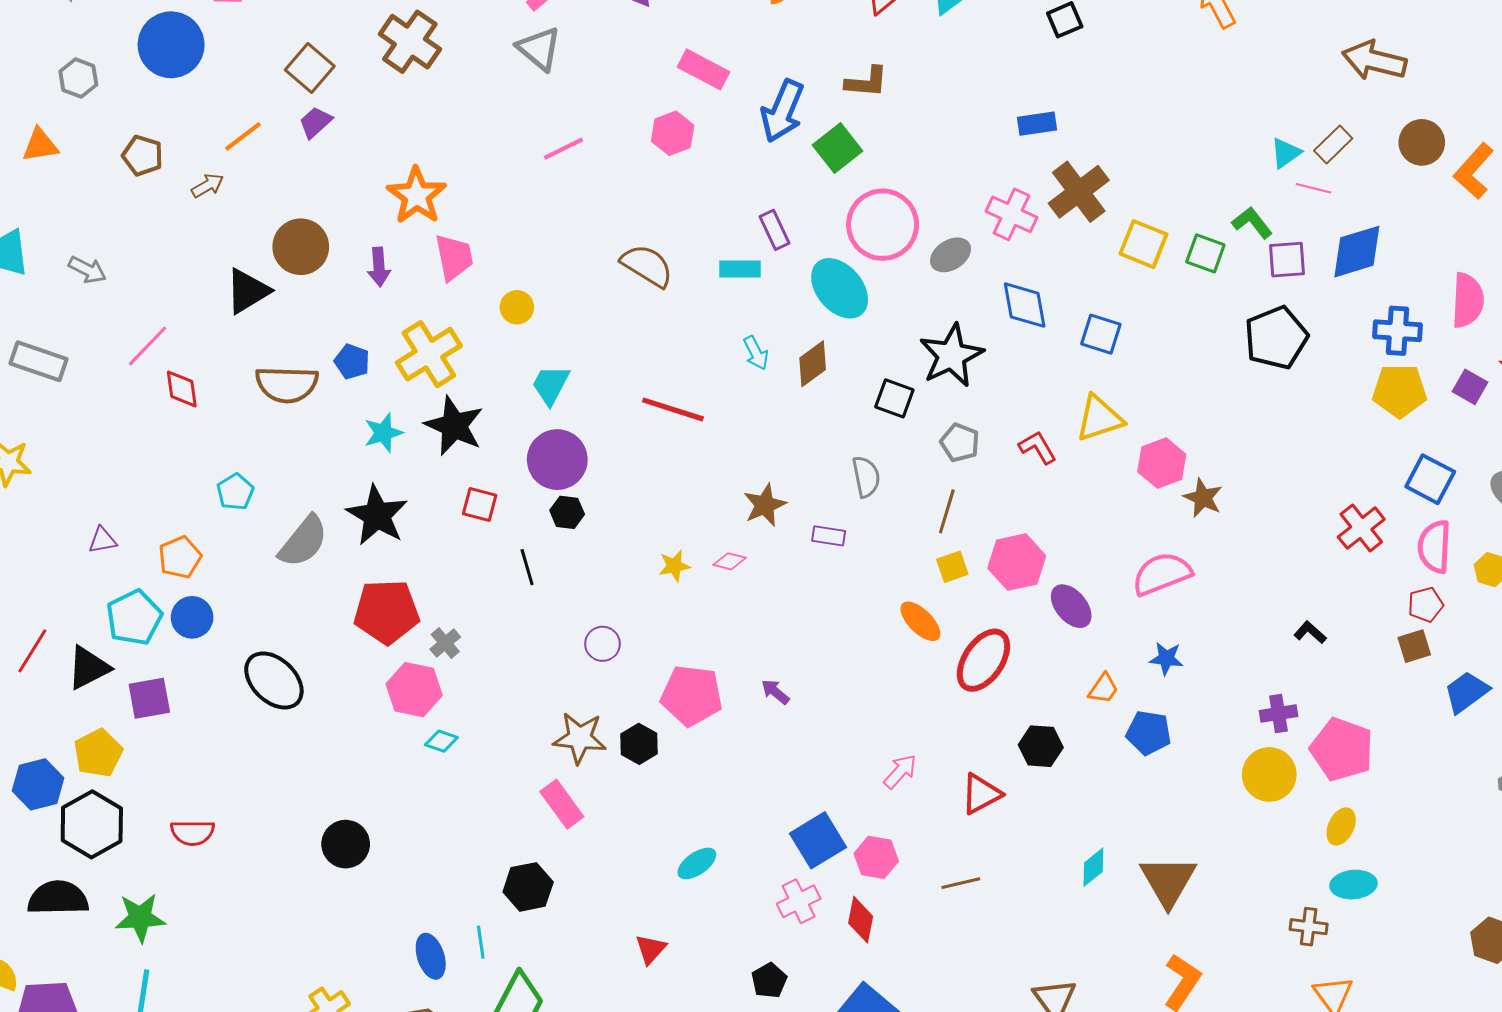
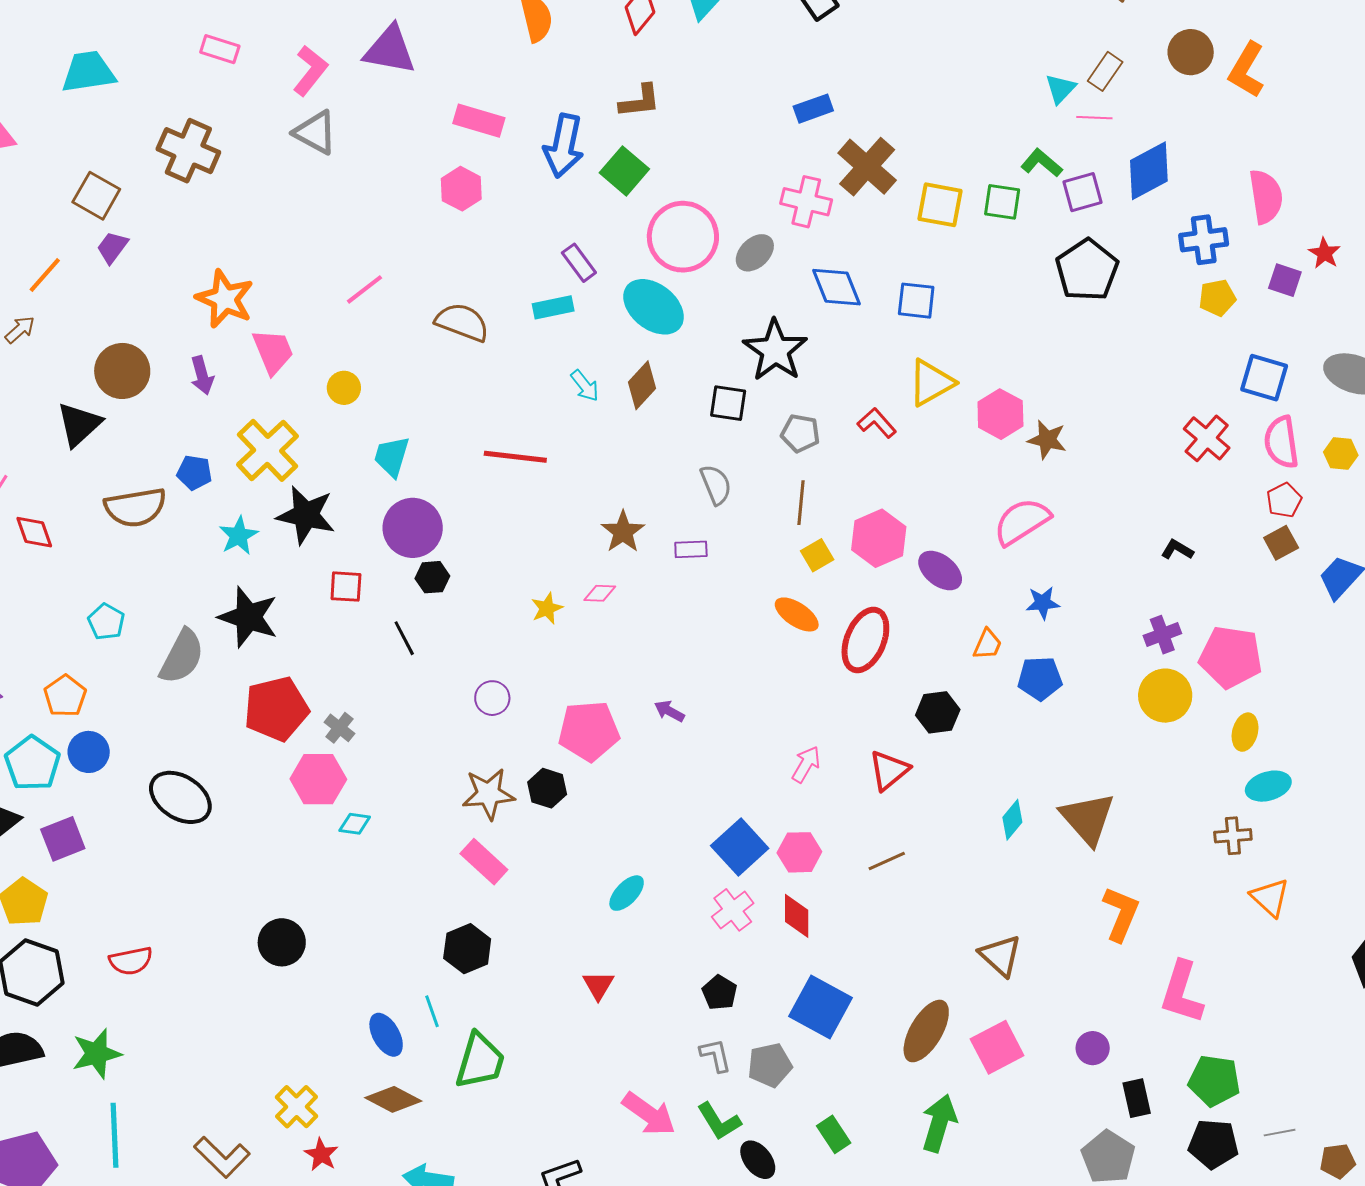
pink line: (563, 149) -> (365, 289), moved
yellow pentagon: (1400, 391) -> (1217, 298), size x0.7

